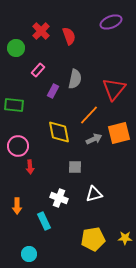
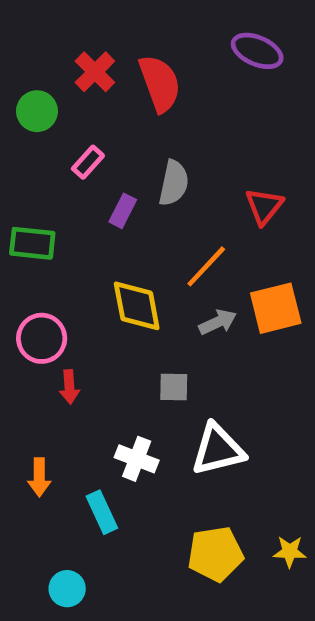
purple ellipse: (111, 22) -> (257, 51), turned 45
red semicircle: (69, 36) -> (160, 83), size x1.4
red triangle: (114, 89) -> (264, 206), size x0.7
white triangle: (94, 194) -> (218, 450), size x1.4

